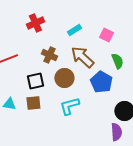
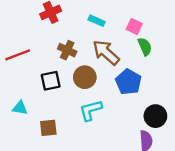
cyan rectangle: (74, 30) -> (97, 21), turned 56
green semicircle: (117, 61) -> (145, 47), moved
brown square: (33, 103) -> (48, 128), moved

